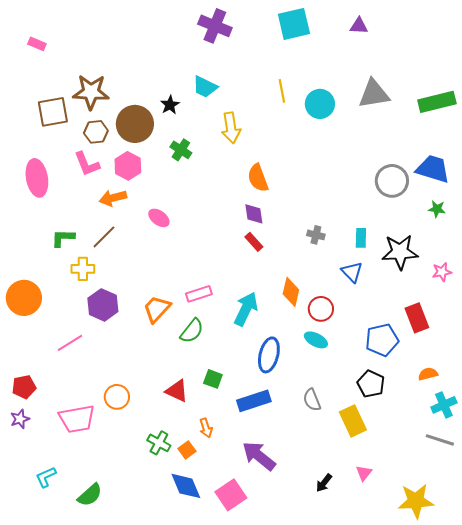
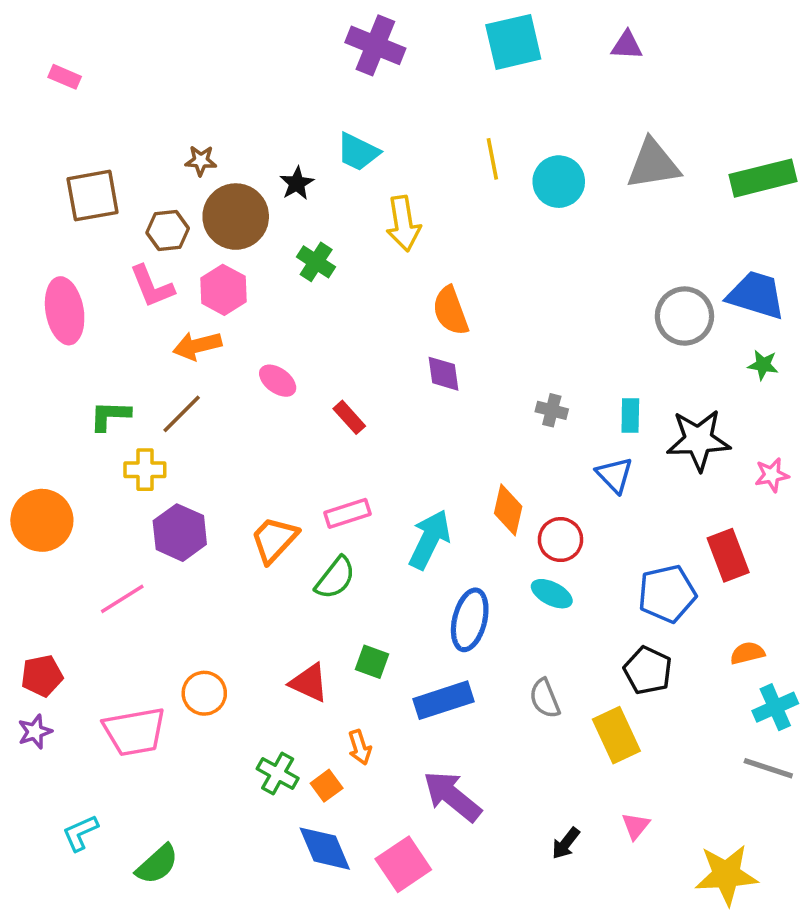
brown star: (91, 92) -> (201, 161), moved, size x0.5
red rectangle: (254, 242) -> (349, 417), moved

